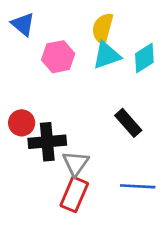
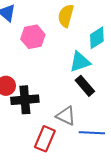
cyan triangle: (107, 55) -> (80, 62), moved
gray triangle: (76, 163) -> (66, 116), moved, turned -40

